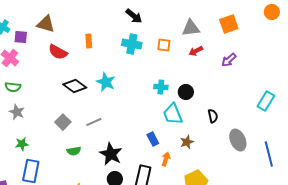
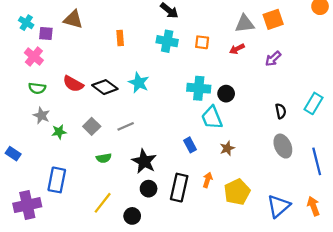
gray triangle: (191, 28) -> (245, 24), moved
red semicircle: (58, 52) -> (73, 84), moved
cyan cross: (161, 87) -> (199, 88), size x1.5
black semicircle: (213, 116) -> (281, 111), moved
green star: (22, 144) -> (59, 132), moved
orange arrow: (166, 159) -> (208, 180), moved

